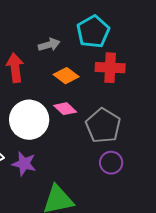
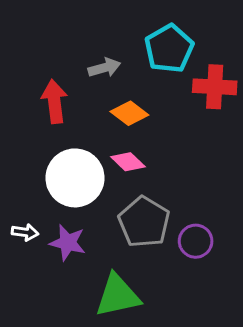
red cross: (110, 68) -> (215, 87), moved
gray pentagon: (103, 126) -> (144, 222), moved

